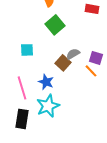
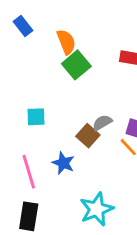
green square: (55, 25) -> (76, 65), moved
cyan star: (48, 106) -> (97, 209), moved

